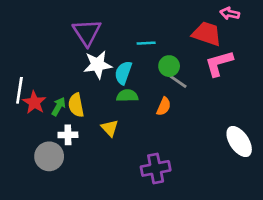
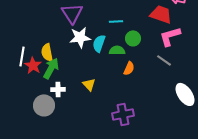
gray line: (177, 81) -> (164, 60), moved
green semicircle: (127, 96) -> (117, 50), moved
yellow semicircle: (76, 105) -> (47, 52), moved
green arrow: (59, 106) -> (51, 68), size x1.5

